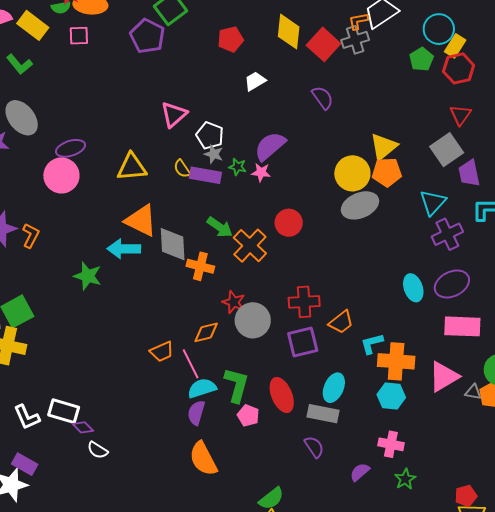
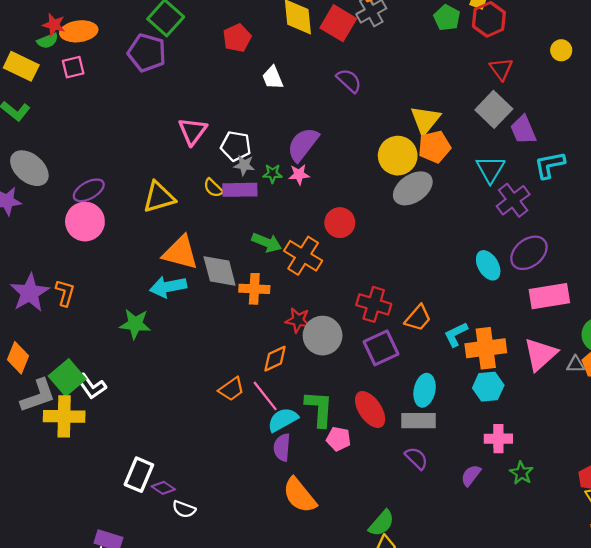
white trapezoid: (255, 81) -> (273, 78), turned -70
red cross: (304, 302) -> (374, 304), turned 32
white rectangle: (64, 411) -> (139, 475), turned -72
white L-shape: (27, 417) -> (91, 386), moved

